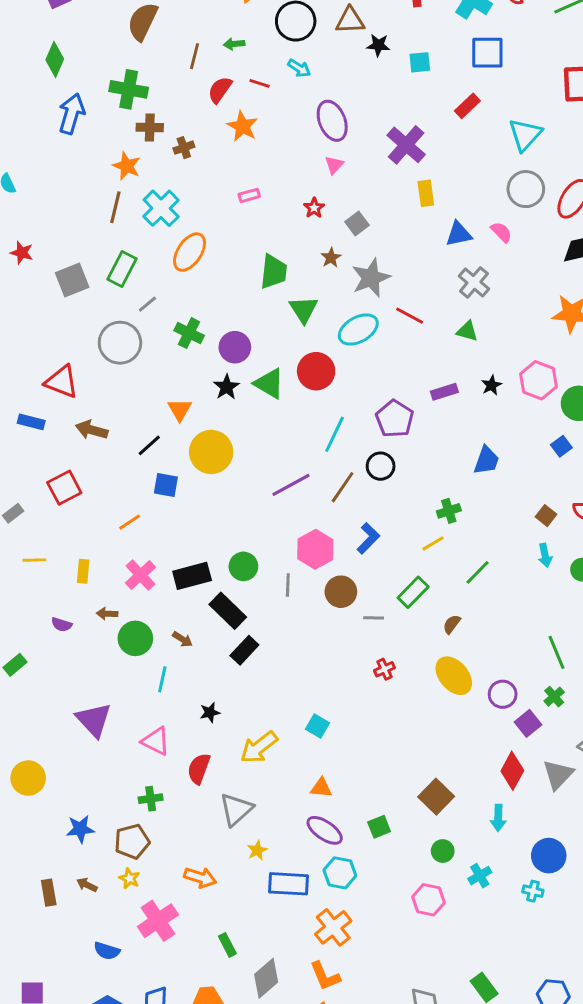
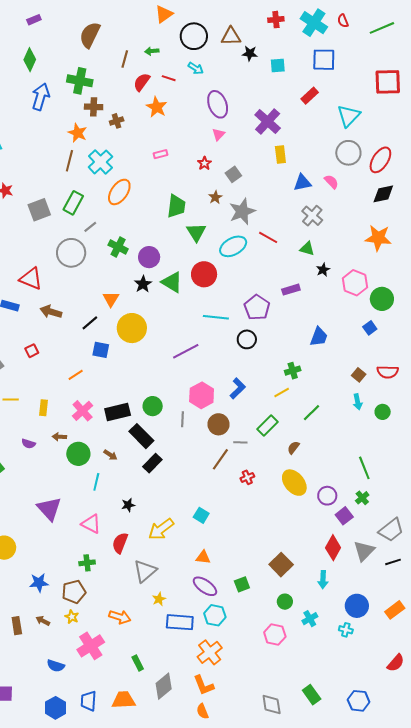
black star: (491, 385) -> (323, 270), moved
cyan line: (335, 434) -> (216, 317), turned 70
brown line: (343, 487) -> (220, 459), moved
red square: (64, 488) -> (32, 351), size x0.6

